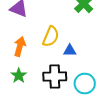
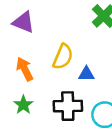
orange arrow: (20, 46) -> (25, 69), turned -42

